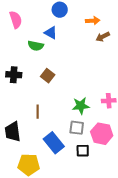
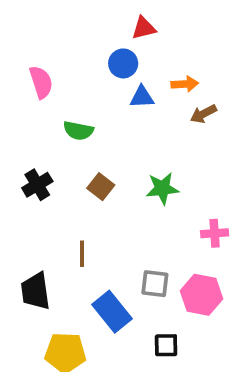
blue triangle: (51, 33) -> (142, 97), moved, turned -32
black cross: (14, 75) -> (37, 185), turned -35
green star: (81, 106) -> (162, 188), moved
black square: (83, 151) -> (166, 345), moved

